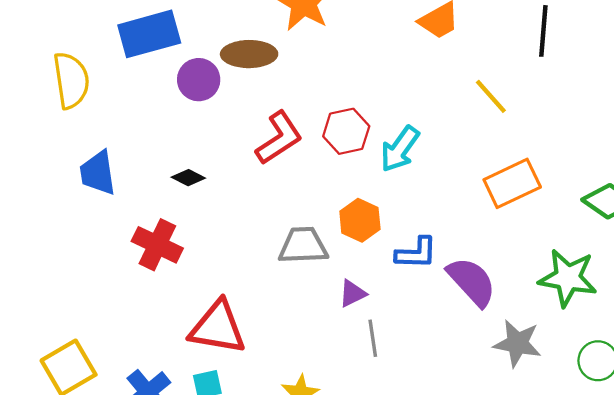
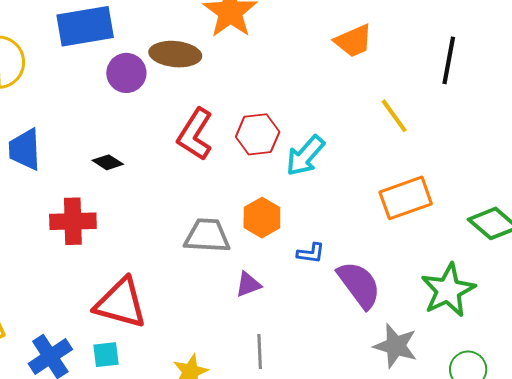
red L-shape: (279, 138) -> (195, 134), turned 150
red cross: (157, 245) -> (73, 221), turned -33
blue L-shape: (416, 253) -> (311, 253), size x0.7
green star: (568, 278) -> (448, 290), turned 30
gray line: (373, 338) -> (260, 351), moved

